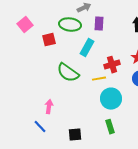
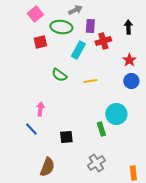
pink square: (25, 25) -> (35, 14), moved
red cross: (112, 65) -> (103, 41), moved
green semicircle: (68, 73) -> (59, 75), size x0.7
cyan circle: (111, 99) -> (116, 114), moved

